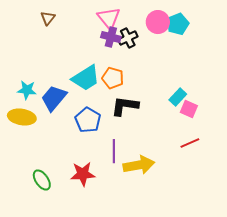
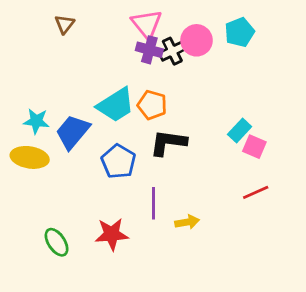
pink circle: (158, 22) -> (196, 40), moved
yellow arrow: (139, 165) -> (187, 222), size x0.6

